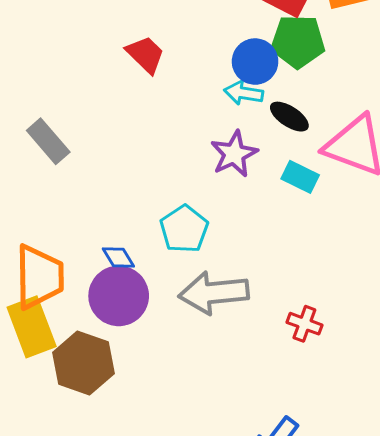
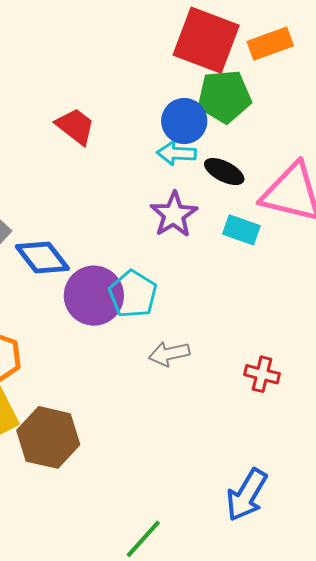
blue diamond: (118, 258) -> (42, 258), moved, size x1.6
gray arrow: (214, 293) -> (169, 354), size x0.6
purple circle: (119, 296) -> (94, 296), moved

